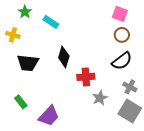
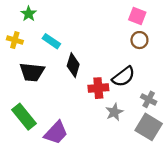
cyan rectangle: (51, 22) -> (51, 41), moved
black semicircle: (122, 61) -> (123, 77), moved
green rectangle: (21, 102) -> (24, 117), size x1.6

